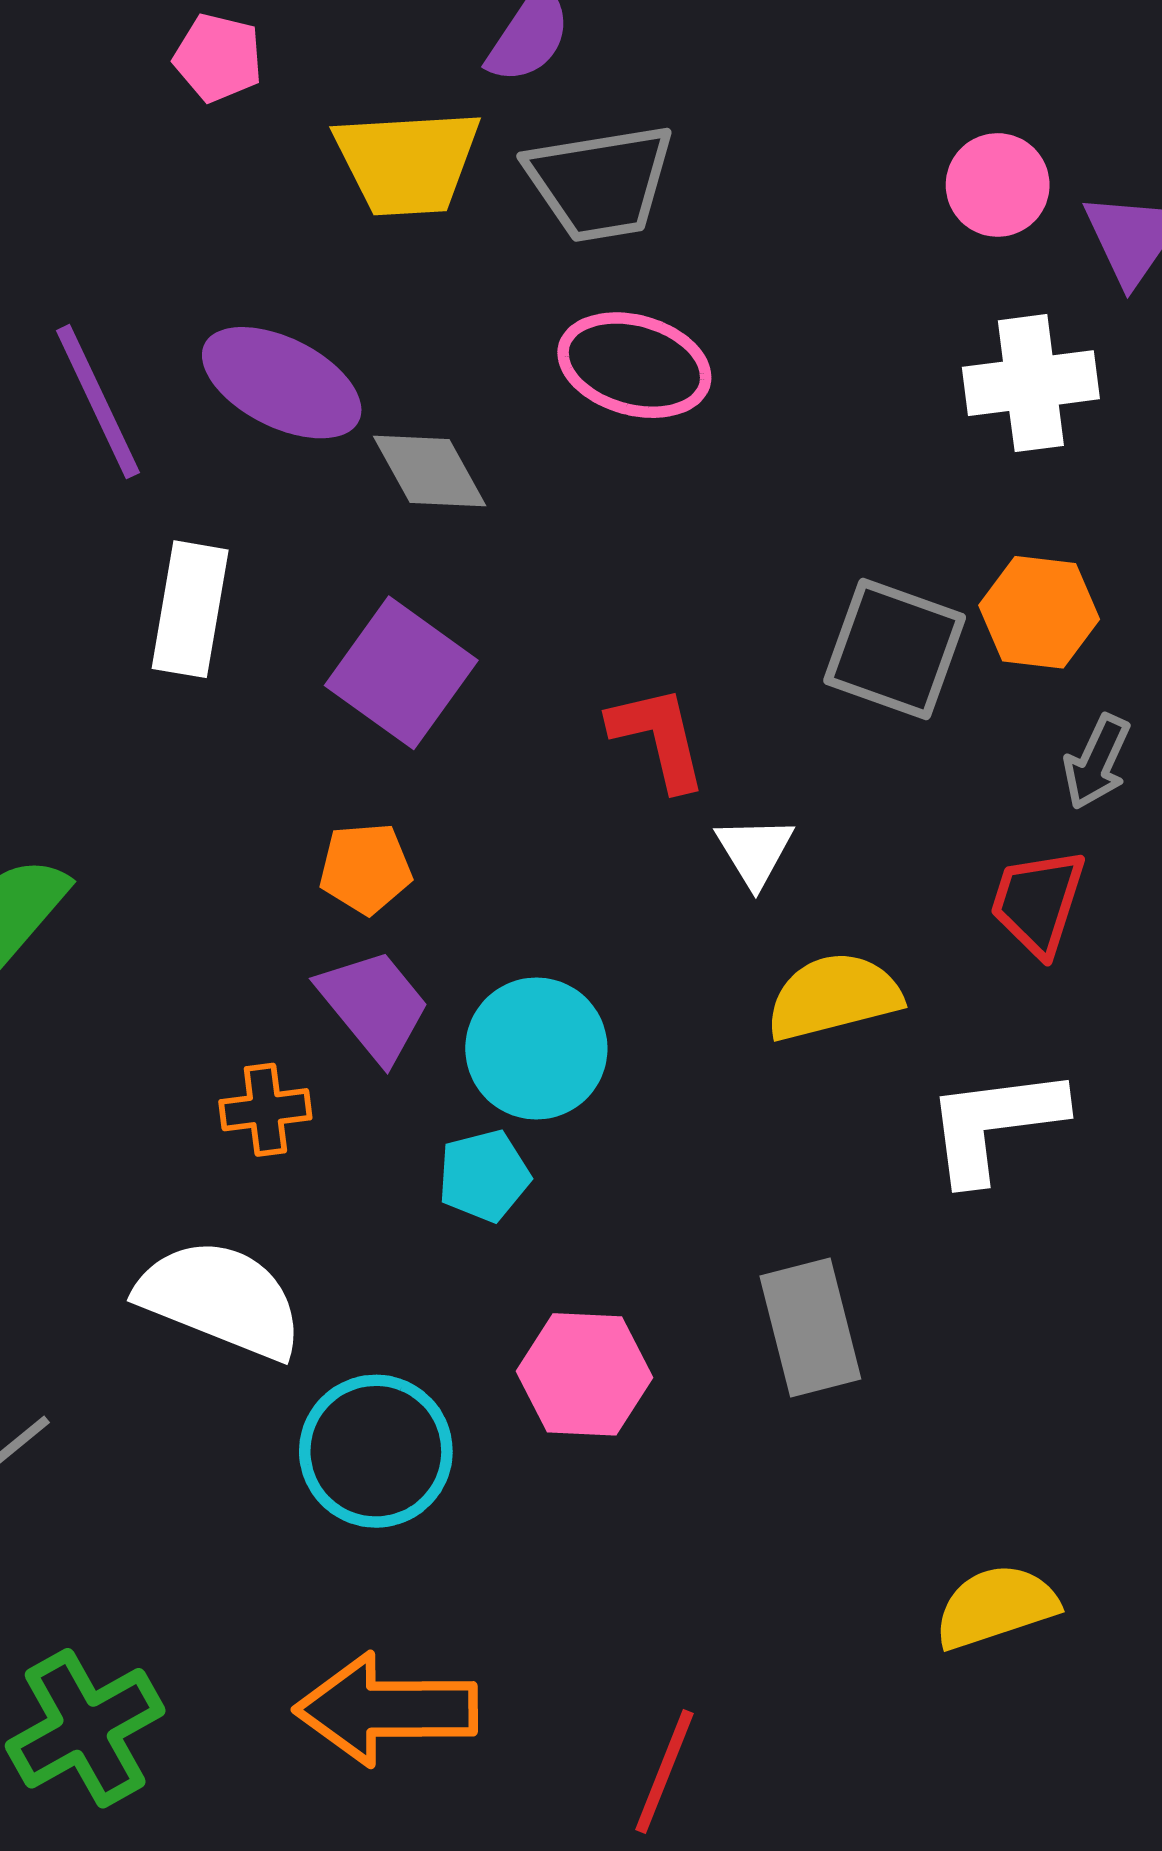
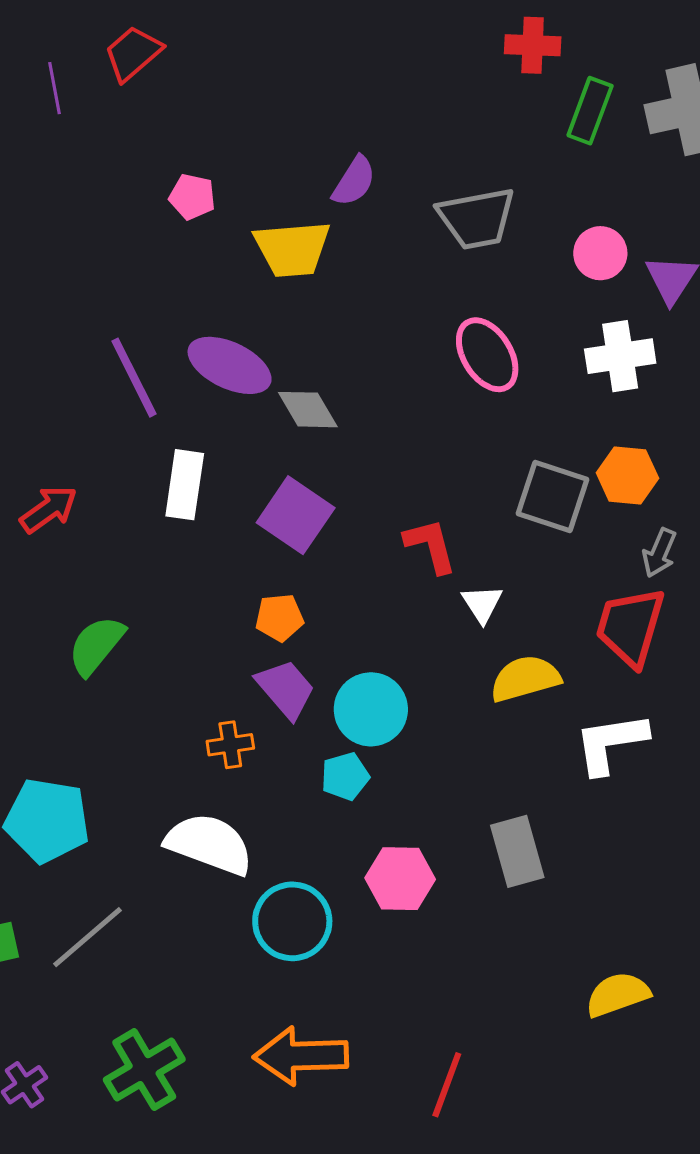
gray trapezoid: (600, 182) -> (477, 218), moved
pink ellipse: (634, 365) -> (487, 355), moved, turned 44
red trapezoid: (1038, 902) -> (630, 627), size x1.4

